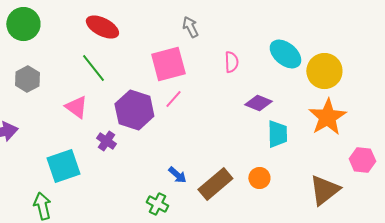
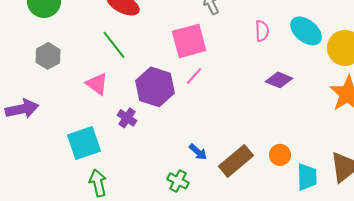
pink semicircle: (231, 62) -> (262, 31), moved
cyan trapezoid: (277, 134) -> (307, 177), moved
green arrow: (42, 206) -> (98, 183), moved

